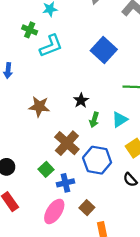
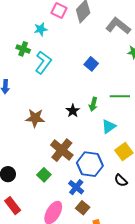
cyan L-shape: (51, 46) -> (43, 62), turned -30
blue square: (104, 50) -> (91, 64), size x0.6
green arrow: (94, 120) -> (93, 104), moved
blue cross: (65, 183) -> (76, 187), moved, turned -35

